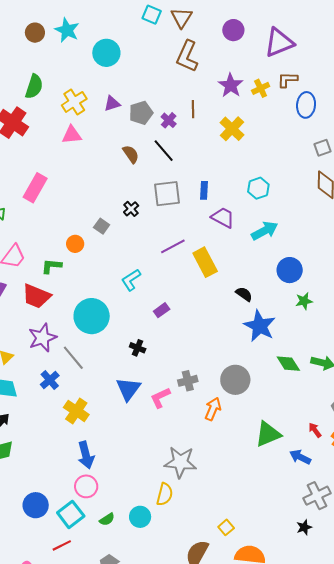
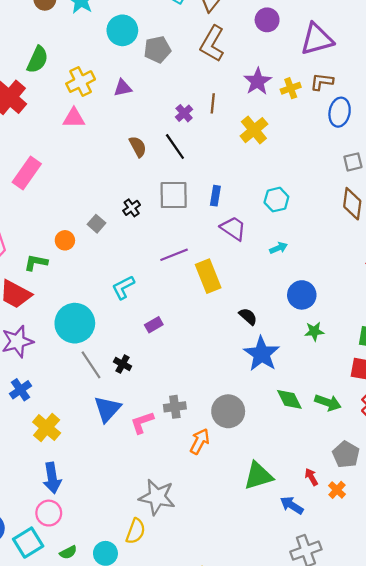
gray pentagon: (141, 113) -> (157, 49), moved
cyan arrow: (265, 231) -> (278, 248), size x0.6
gray line: (73, 358) -> (91, 365), moved

